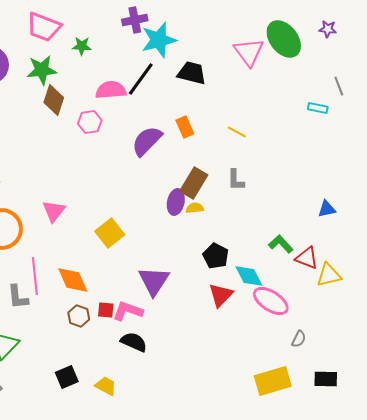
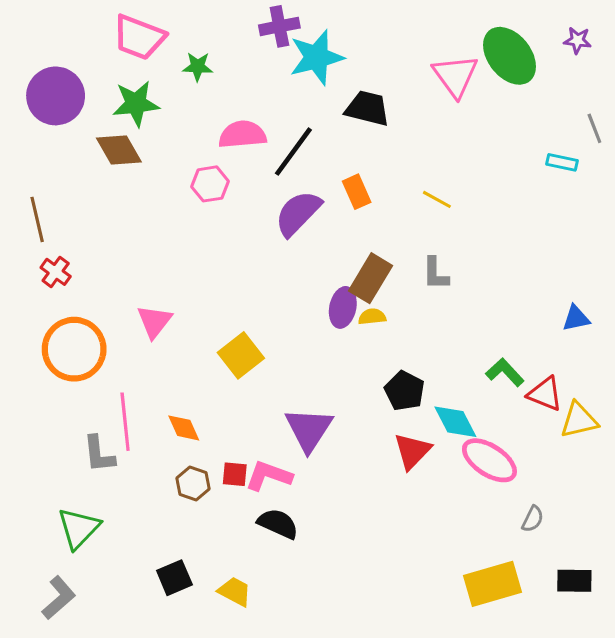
black line: (141, 79) -> (293, 152), moved
brown diamond: (54, 100) -> (119, 150), moved, turned -48
orange diamond: (73, 280) -> (184, 428), size x0.7

